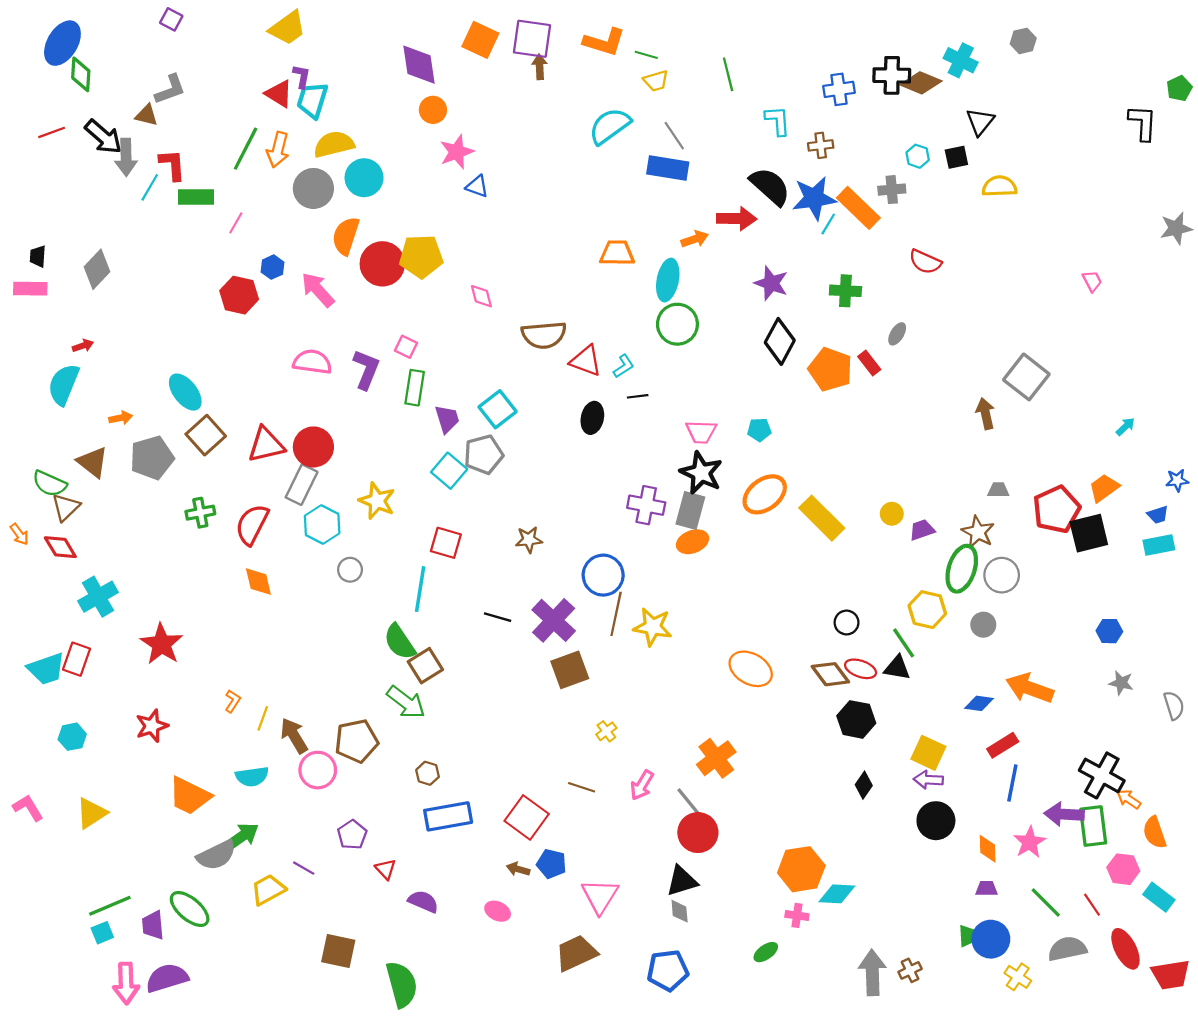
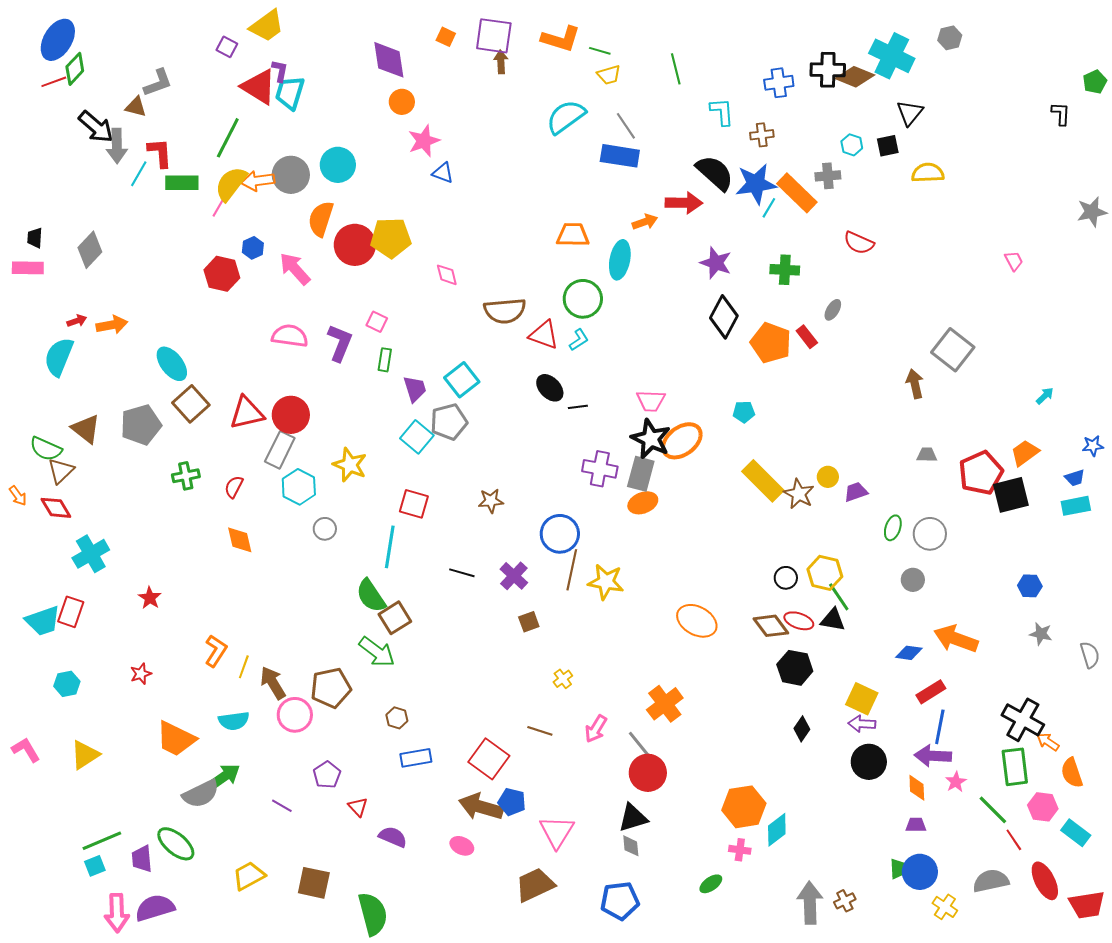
purple square: (171, 19) -> (227, 47), moved
orange square: (480, 40) -> (446, 37), size x0.6
cyan cross: (961, 60) -> (892, 56), size x1.4
green diamond: (81, 74) -> (75, 69), turned 40
red triangle: (279, 94) -> (259, 87), size x1.4
black L-shape: (1143, 123) -> (1061, 114), size x0.7
red line: (52, 132) -> (54, 82), moved
yellow semicircle: (334, 144) -> (231, 184), moved, turned -39
orange arrow: (278, 150) -> (258, 181), moved, turned 68
green circle: (677, 324) -> (583, 299), moved
green rectangle: (415, 388) -> (385, 360), size x0.7
black line: (638, 396) -> (578, 407), moved
orange arrow: (121, 418) -> (112, 325), moved, size x1.4
black ellipse: (592, 418) -> (550, 388), turned -56
cyan pentagon: (759, 430) -> (744, 412), moved
orange ellipse: (765, 494) -> (682, 441), moved
red semicircle: (252, 524) -> (234, 487), size x0.6
brown star: (978, 532) -> (799, 494), moved
green ellipse: (962, 569) -> (893, 528), size x0.6
yellow hexagon: (927, 610) -> (825, 573), moved
purple cross: (554, 620) -> (514, 576), size x0.7
red star: (162, 644) -> (150, 598), size x0.6
brown square: (570, 670) -> (529, 622), size x0.6
orange L-shape: (233, 701) -> (216, 651), size x1.5
red star: (152, 726) -> (141, 674), size x0.7
purple arrow: (1064, 814) -> (933, 756), moved
blue rectangle: (448, 816) -> (416, 758), size x0.7
pink star: (1030, 842) -> (956, 782), size x0.7
brown arrow: (518, 869) -> (481, 807), size x2.0
yellow trapezoid: (268, 890) -> (249, 876), moved
cyan diamond: (837, 894) -> (777, 830), turned -40
green line: (1046, 903) -> (993, 810), moved

